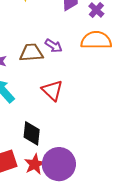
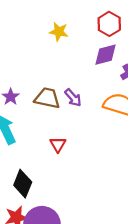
red triangle: (52, 90) -> (58, 144), size x0.7

